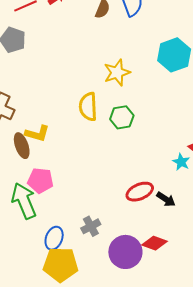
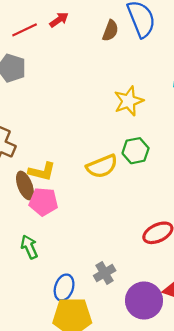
yellow semicircle: (88, 107) -> (102, 166), moved, turned -108
pink pentagon: (40, 180) -> (43, 202), moved
green arrow: (24, 201) -> (29, 247), size x0.6

